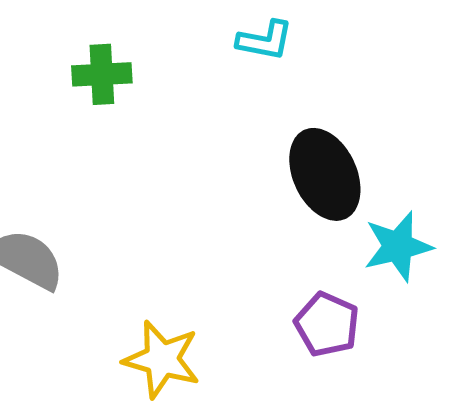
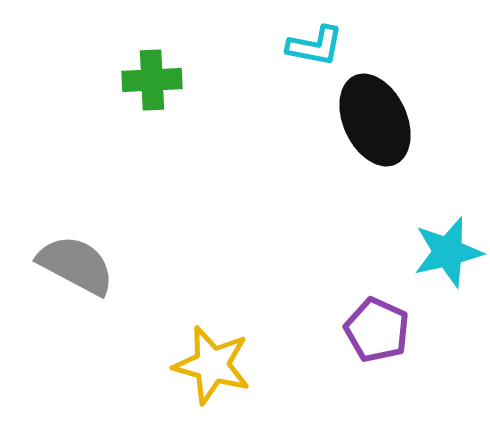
black ellipse: (325, 174) -> (375, 120), moved

